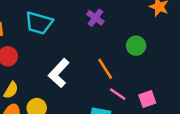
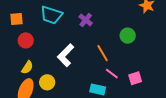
purple cross: (95, 18) -> (86, 20), moved

